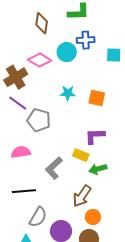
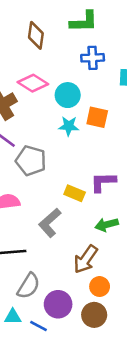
cyan circle: (67, 52) -> (68, 95), moved
orange square: (97, 98) -> (97, 117), moved
yellow rectangle: (81, 155) -> (75, 193), moved

